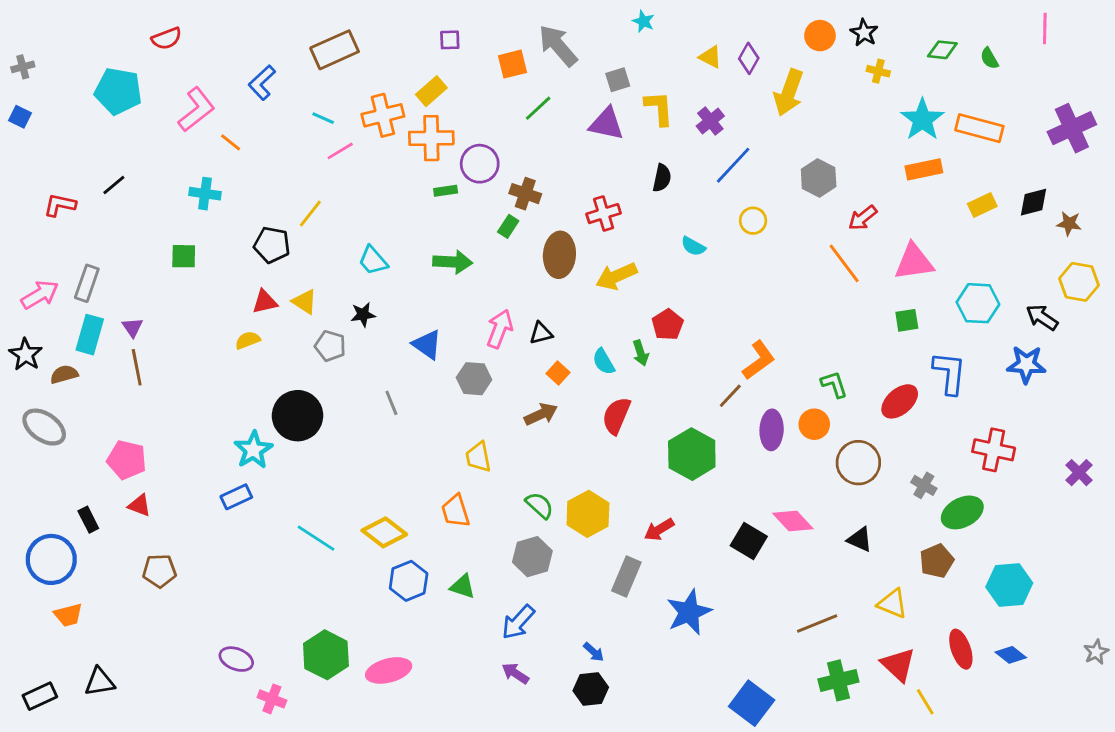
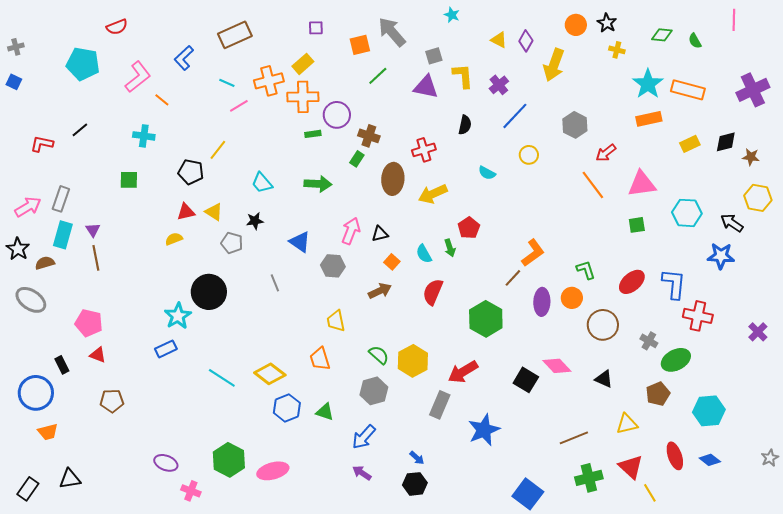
blue L-shape: (949, 373) -> (674, 284), moved
red arrow: (659, 530) -> (463, 372), size x1.4
yellow triangle: (893, 604) -> (627, 424), turned -35
black rectangle: (40, 696) -> (28, 489), turned -30

